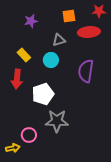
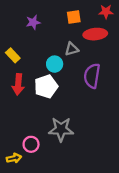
gray triangle: (59, 40) -> (72, 49), moved
yellow rectangle: (24, 55) -> (13, 55), moved
white pentagon: (43, 94) -> (46, 86), moved

